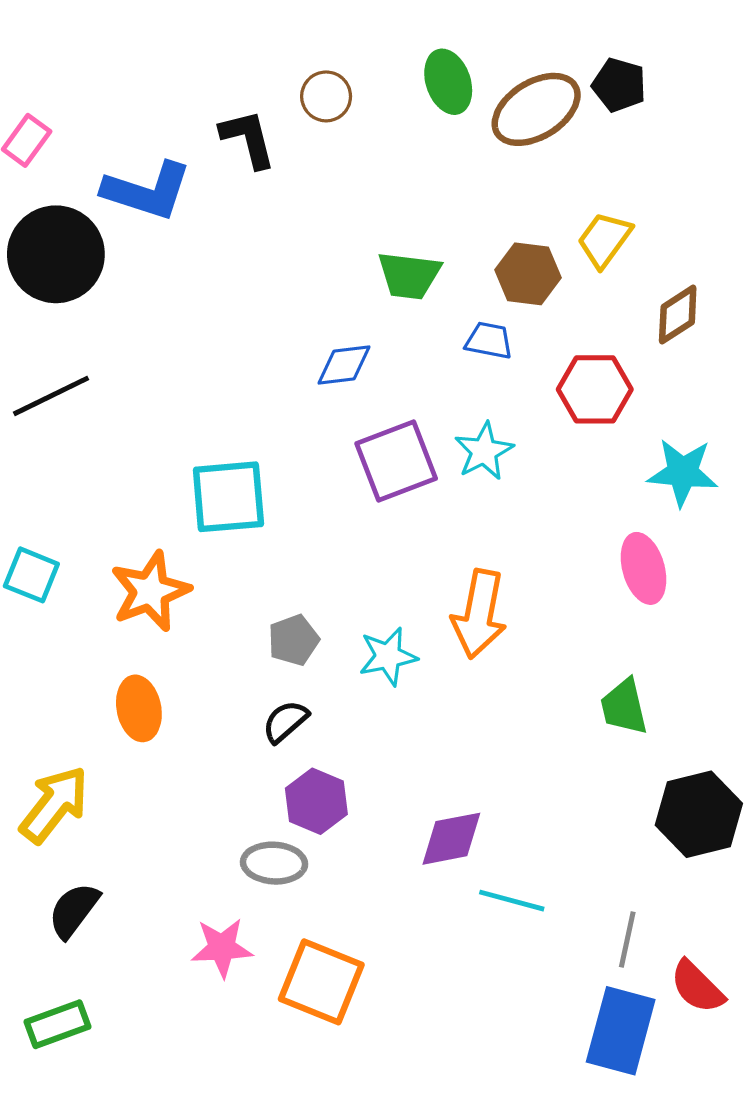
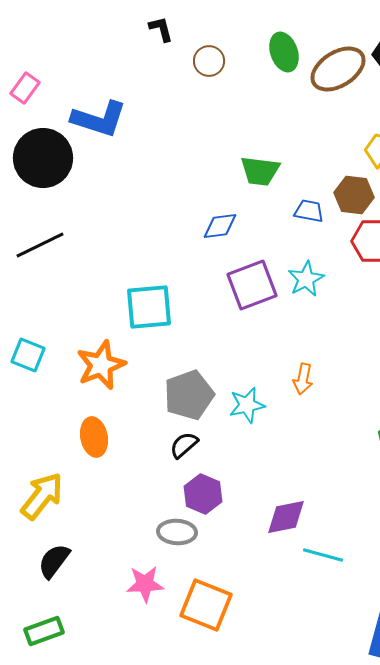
black L-shape: (248, 139) -> (161, 29), moved, size x0.7
brown hexagon: (528, 274) -> (354, 195), moved
orange arrow: (479, 614) -> (303, 379), size x0.6
gray pentagon: (294, 640) -> (189, 395), size x1.6

